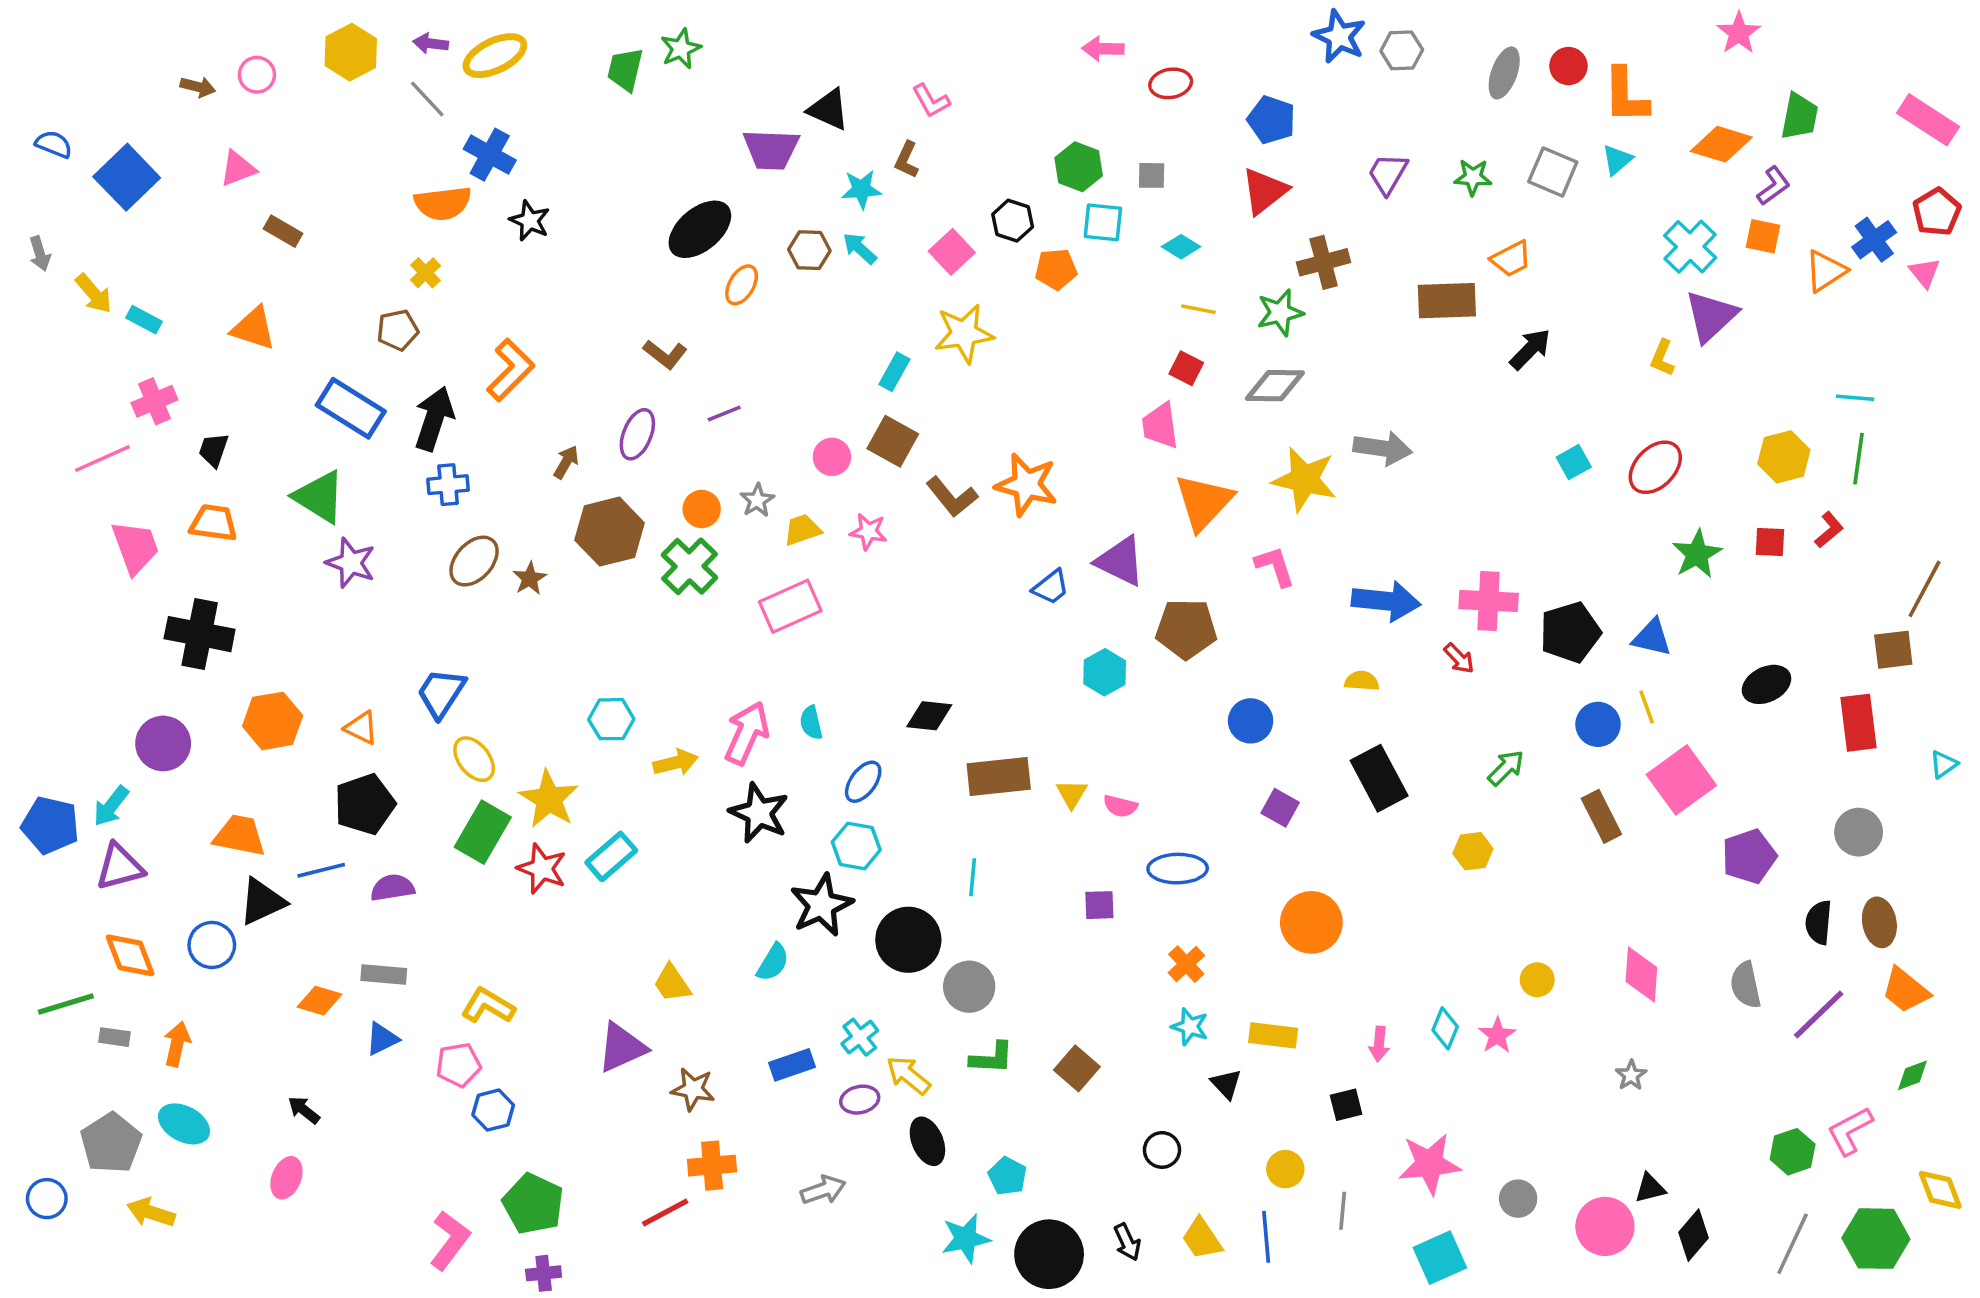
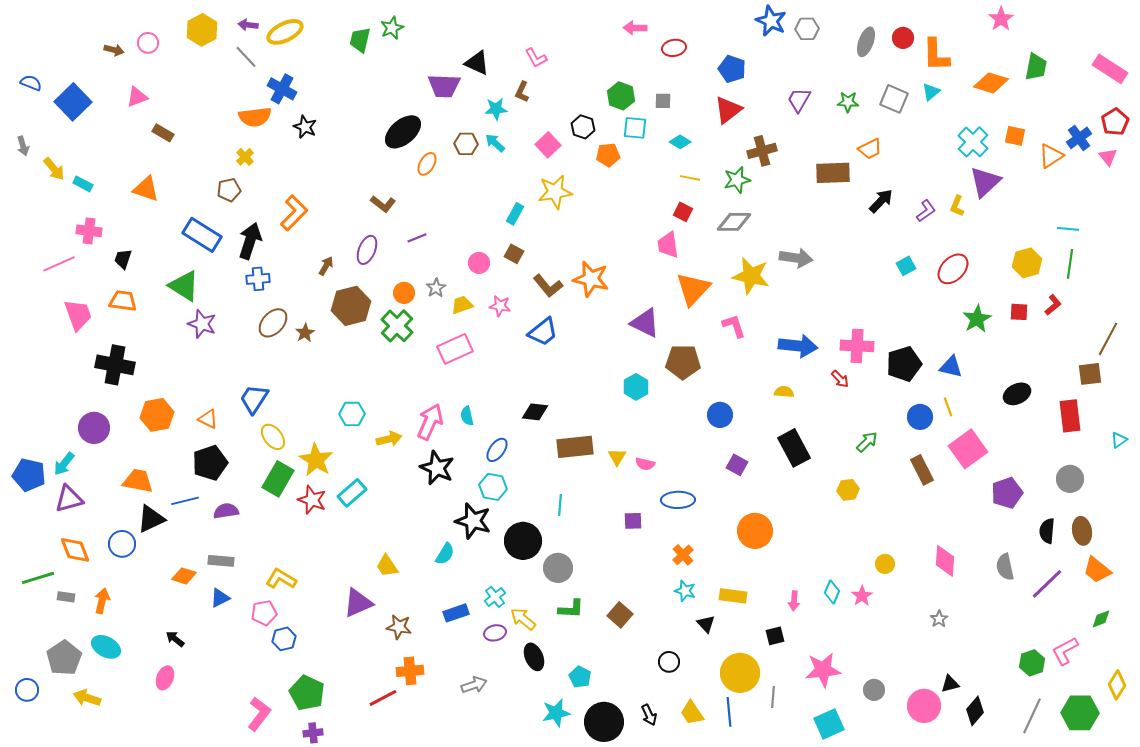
purple L-shape: (1773, 186) -> (926, 211), moved
pink cross: (154, 401) -> (89, 231), turned 30
brown square: (893, 441) -> (514, 254), size x0.7
blue trapezoid: (1051, 587) -> (543, 332), moved, size x1.4
black star: (822, 905) -> (473, 521), turned -30
yellow circle: (1285, 1169) -> (740, 673), size x1.8
yellow diamond: (1940, 1190) -> (1117, 685), turned 52

